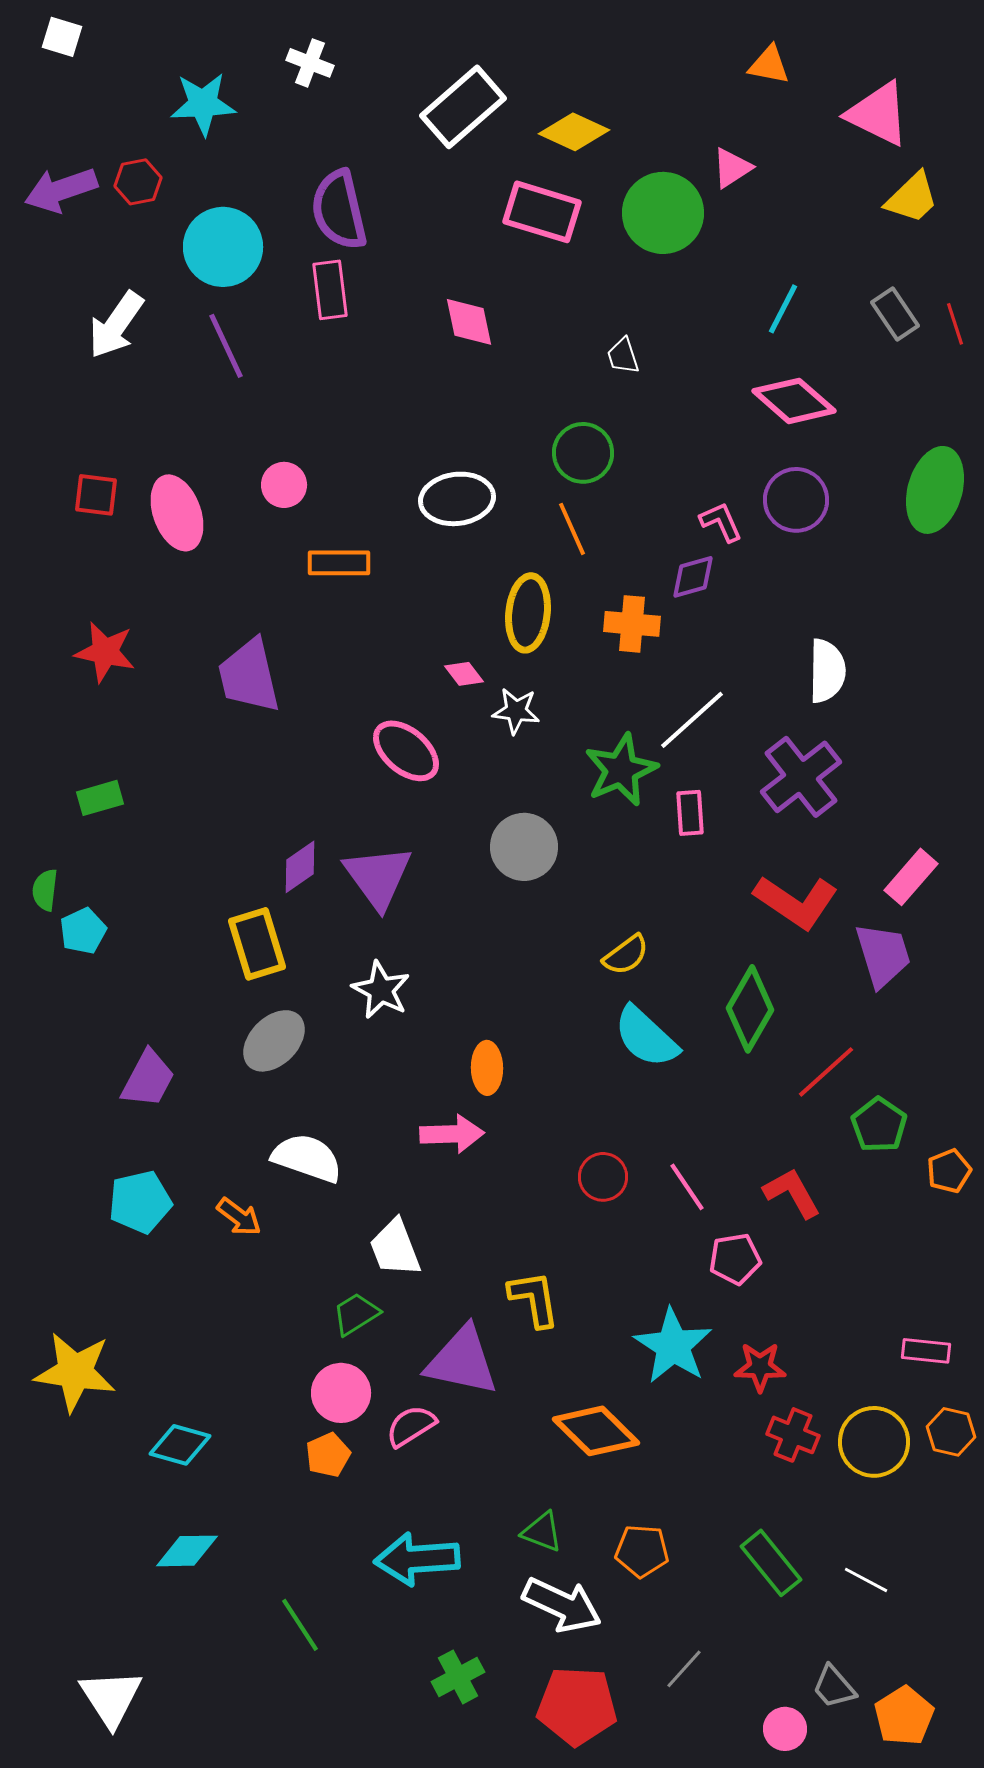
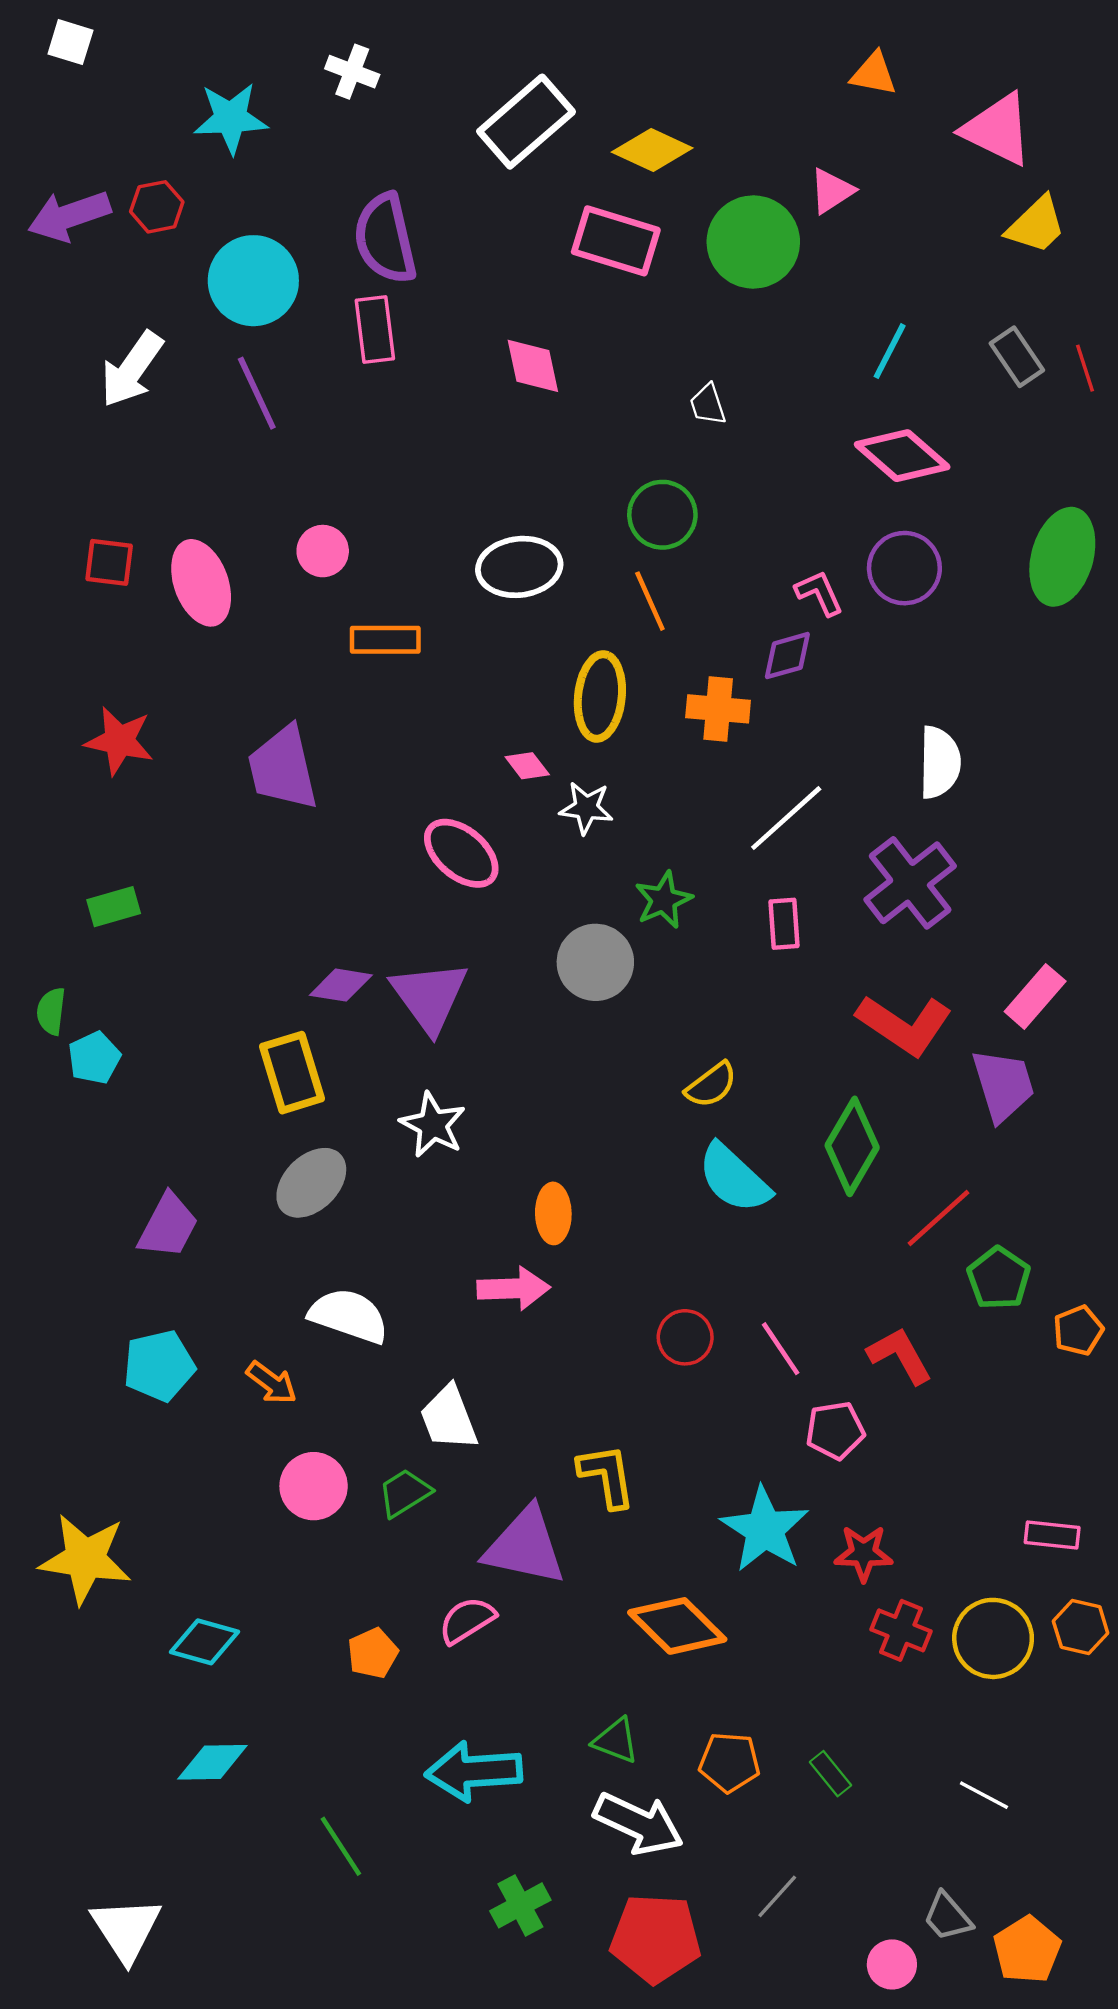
green star: (621, 770) -> (664, 900), moved, size x0.7
purple diamond: (300, 867) -> (341, 985), turned 44
pink circle: (341, 1393) -> (314, 1486), moved
green rectangle: (771, 1563) -> (831, 1774), moved, size x0.6

